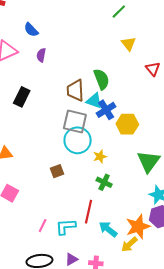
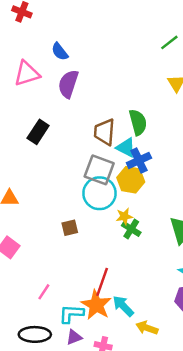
purple semicircle: (41, 55) -> (68, 84), size x1.6
yellow hexagon: (127, 124) -> (131, 180), moved
green cross: (104, 182) -> (131, 229), moved
cyan L-shape: (66, 227) -> (71, 314), moved
orange star: (138, 227) -> (96, 305), moved, turned -30
yellow arrow: (129, 244) -> (147, 328), turned 54

